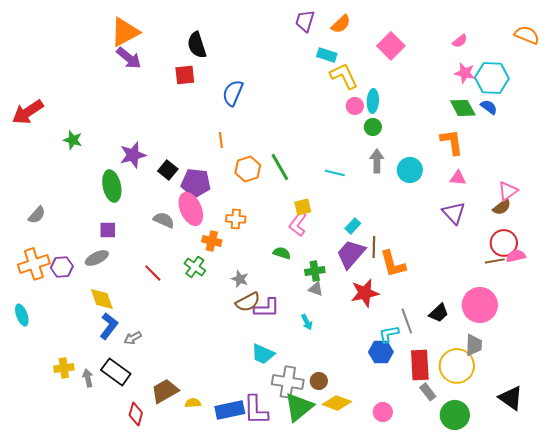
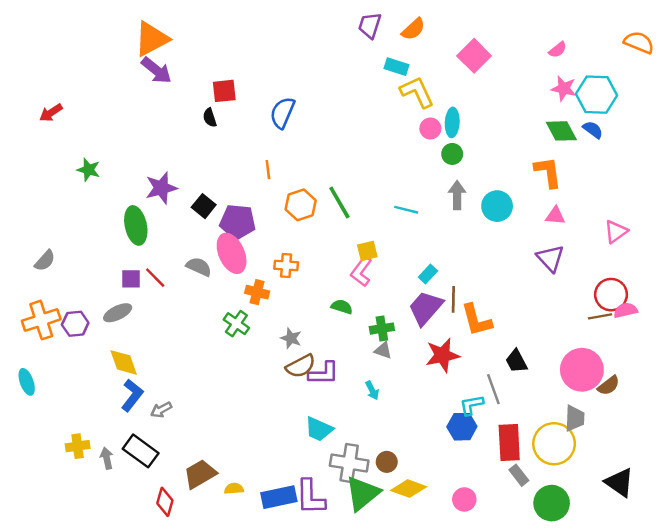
black semicircle: (197, 45) -> (210, 118), moved, size x0.6
red arrow: (28, 112) -> (51, 113), moved, size x0.6
brown semicircle: (502, 207) -> (609, 386), moved
red line: (153, 273) -> (155, 278), moved
black trapezoid: (439, 313) -> (516, 361), moved, turned 105

